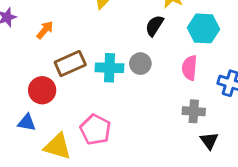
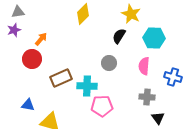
brown rectangle: (70, 64) -> (61, 78), moved
cyan cross: (109, 68) -> (87, 86), moved
red circle: (42, 90) -> (32, 59), moved
pink pentagon: (95, 130) -> (102, 106), moved, turned -30

